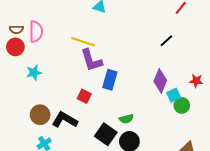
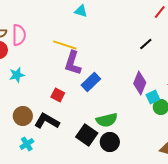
purple L-shape: (91, 60) -> (73, 63), turned 35
blue rectangle: (110, 80) -> (91, 82), turned 30
red square: (84, 96) -> (58, 95), moved
green semicircle: (126, 119) -> (107, 120), size x1.5

